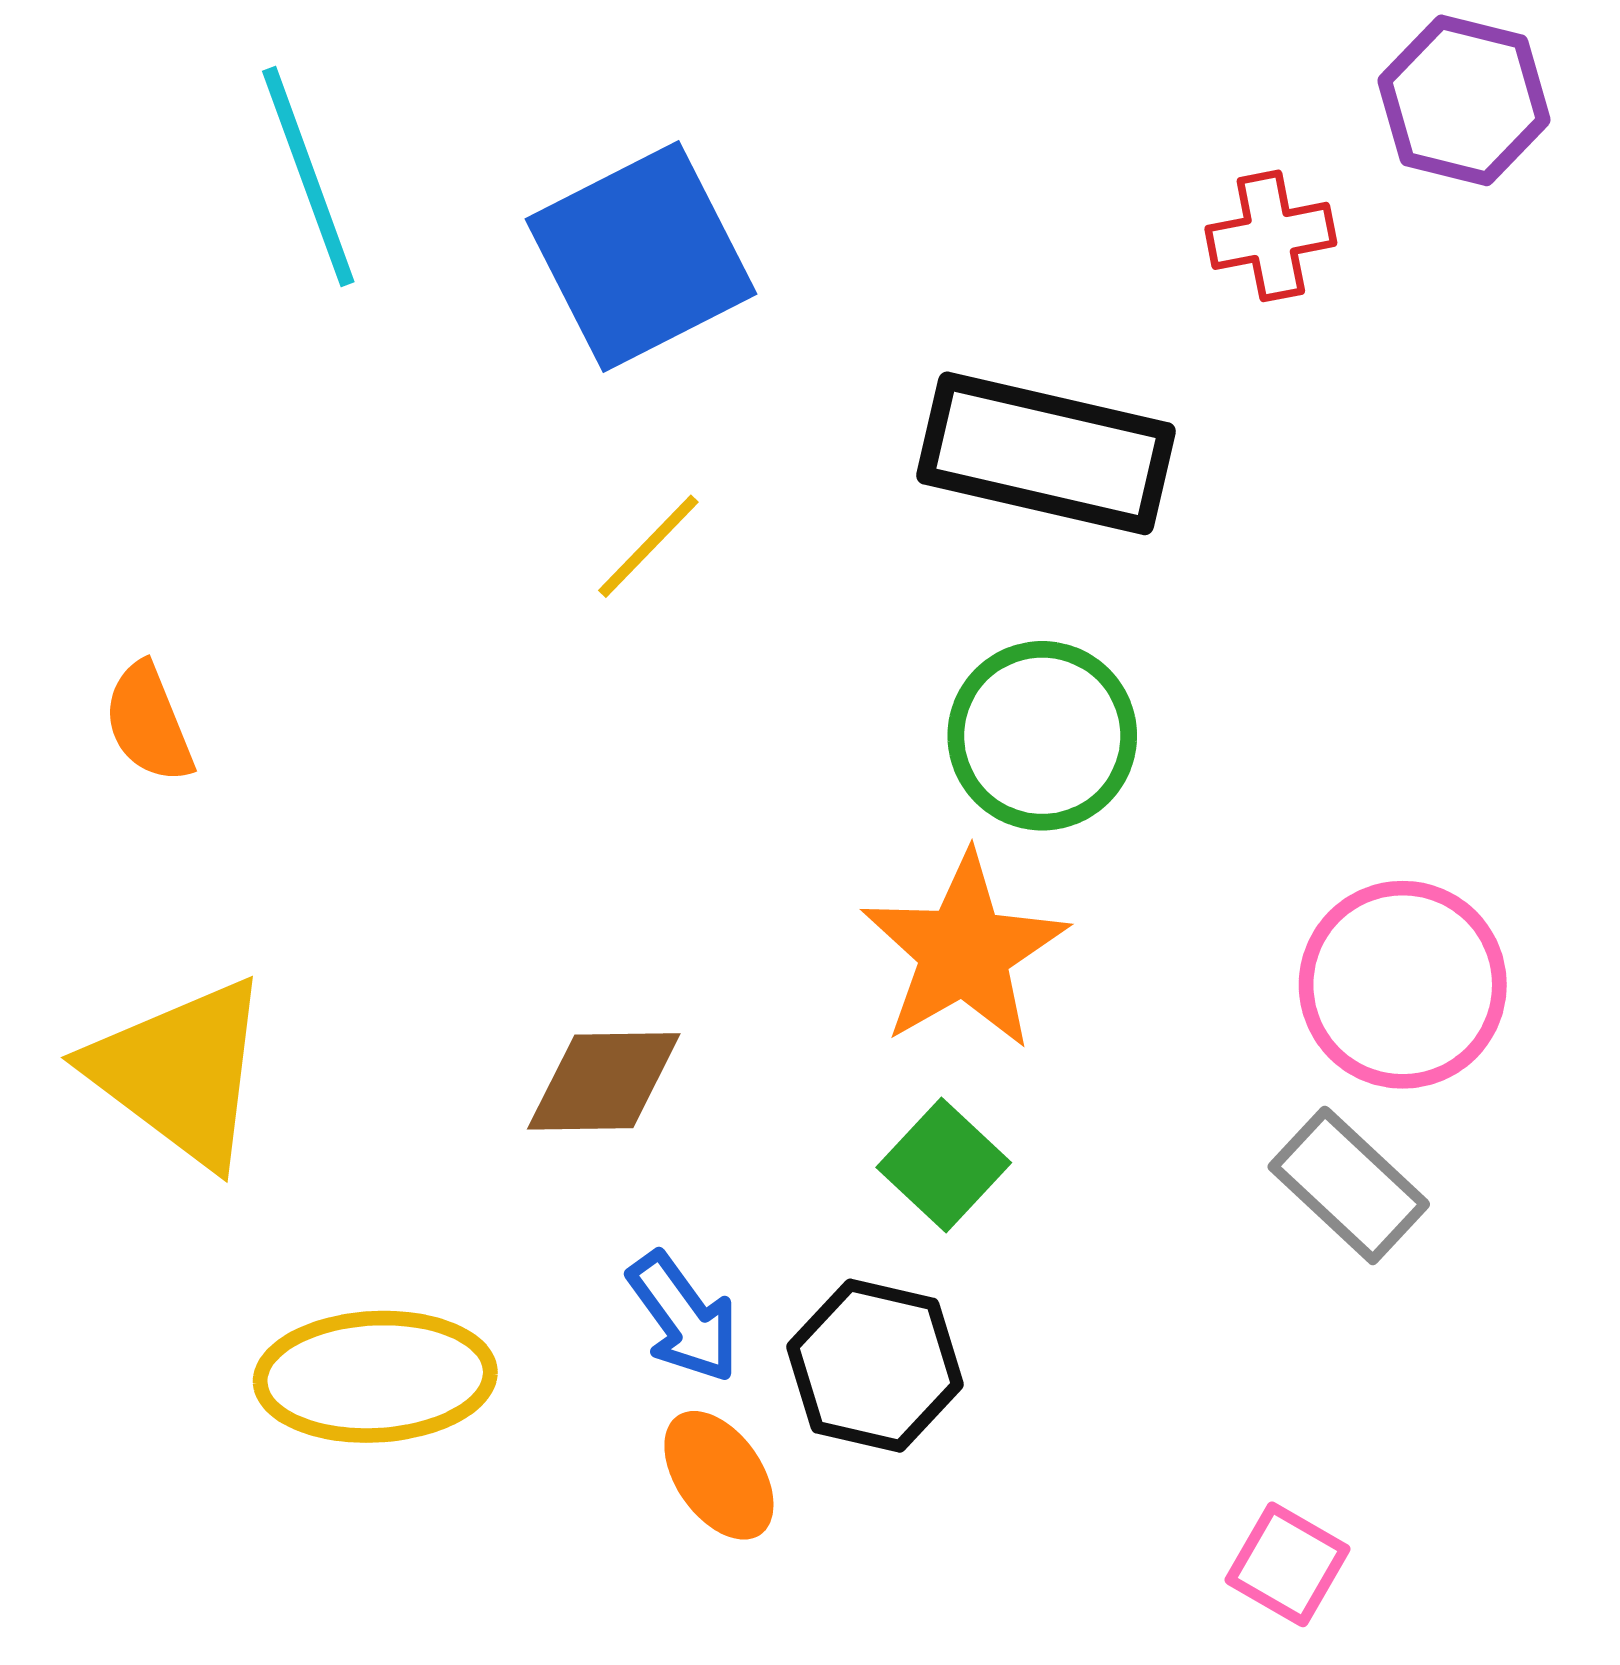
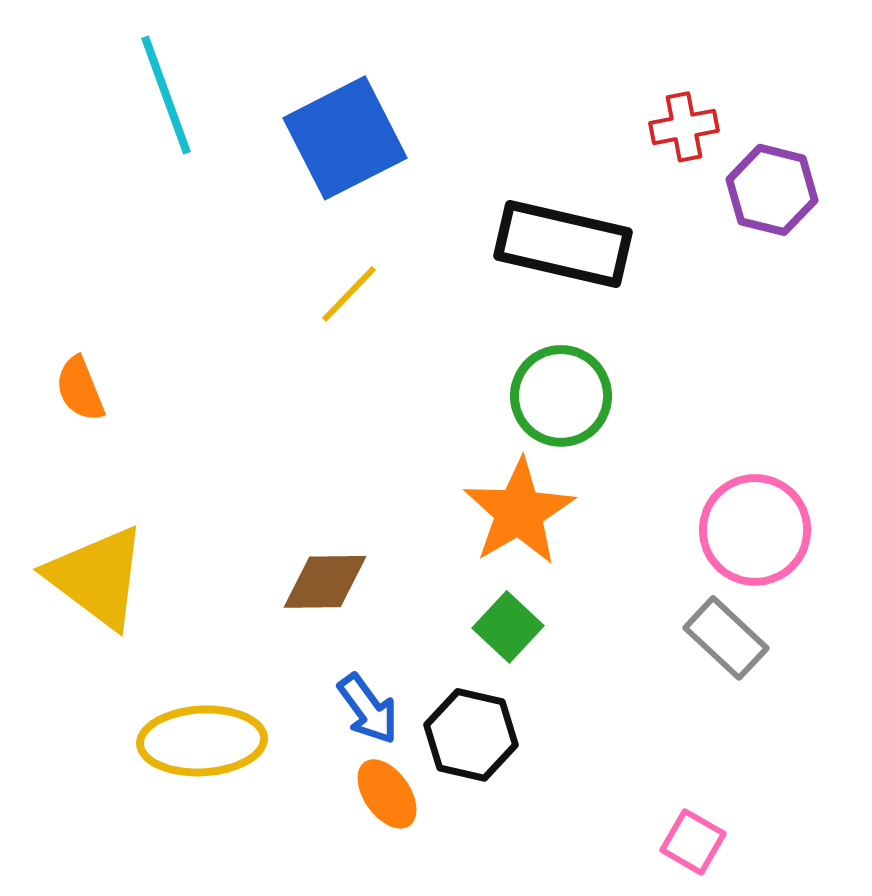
purple hexagon: (1464, 100) -> (772, 190), moved

